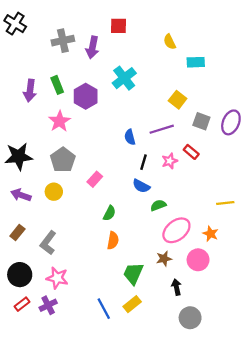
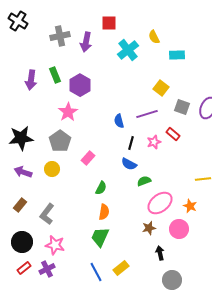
cyan cross: (124, 78) -> (128, 50), moved
pink star: (59, 121) -> (68, 112), moved
green trapezoid: (133, 273) -> (100, 237), moved

